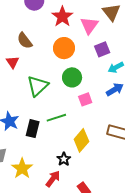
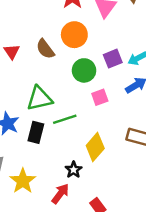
brown semicircle: (25, 41) -> (45, 49), moved
purple square: (102, 49) -> (113, 59), moved
green triangle: (38, 86) -> (39, 99), moved, turned 30

